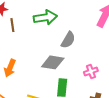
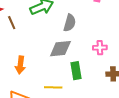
pink cross: (91, 72) -> (100, 48), turned 32

